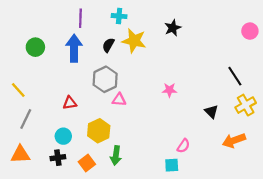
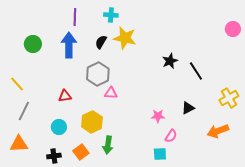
black star: (173, 28) -> (170, 61), moved
black line: (235, 76) -> (196, 71), moved
pink star: (169, 90) -> (158, 116), moved
black triangle: (211, 111) -> (188, 108), moved, turned 48
black cross: (58, 158) -> (54, 156), moved

